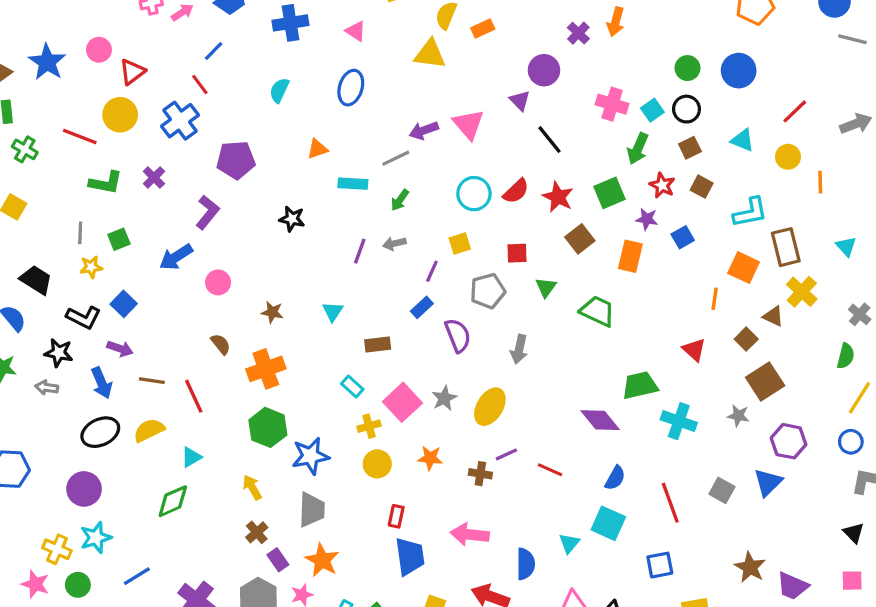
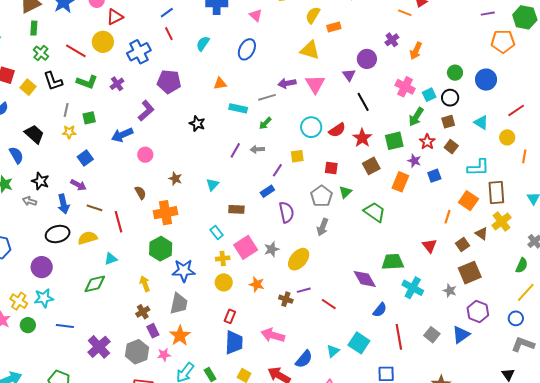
orange arrow: (616, 22) -> (416, 51), moved
yellow triangle: (430, 54) -> (310, 50), moved
red line: (200, 84) -> (169, 34), moved
gray pentagon: (488, 291) -> (321, 196), moved, turned -30
black L-shape: (84, 317) -> (53, 81), moved, turned 35
blue semicircle: (615, 478) -> (380, 310), moved
blue semicircle: (526, 564) -> (304, 359), turned 30
blue line: (137, 576) -> (65, 326), turned 30

